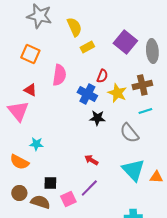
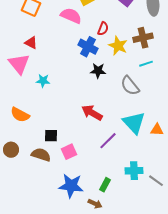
pink semicircle: (59, 75) -> (71, 16), moved, turned -75
cyan star: (36, 144) -> (43, 81), moved
red arrow: (91, 160) -> (92, 113), size x1.5
purple line: (89, 188) -> (108, 141), moved
brown circle: (19, 193) -> (11, 150), moved

